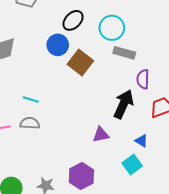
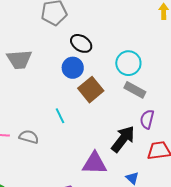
black ellipse: (73, 20) -> (81, 43), moved, turned 65
cyan line: (31, 99) -> (60, 116), moved, turned 35
purple triangle: (101, 135) -> (95, 163), size x1.5

